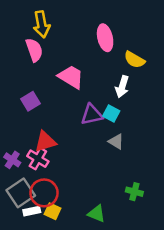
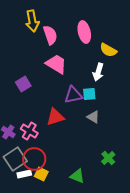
pink semicircle: (34, 50) -> (50, 35), moved
cyan square: (111, 113) -> (89, 94), turned -32
red triangle: (45, 142) -> (55, 117), moved
green cross: (134, 192) -> (108, 158), turned 32

